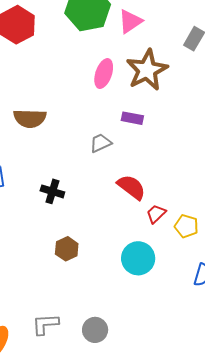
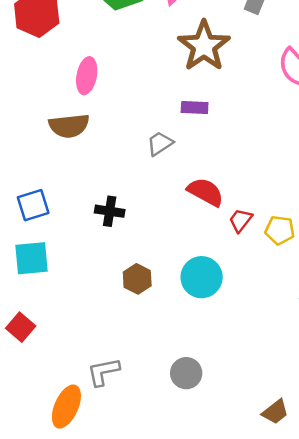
pink ellipse: (104, 74) -> (87, 76), moved
cyan circle: (138, 258) -> (202, 277), moved
gray L-shape: (45, 324) -> (103, 372), moved

